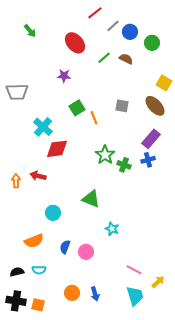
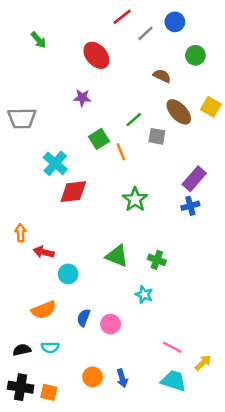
blue circle: (130, 32) -> (175, 22), moved
green line: (104, 58) -> (134, 120), moved
brown ellipse: (155, 106) -> (179, 112), moved
green cross: (124, 165) -> (157, 260), moved
red arrow: (38, 176) -> (44, 252), moved
cyan trapezoid: (135, 296) -> (174, 381), turned -55

